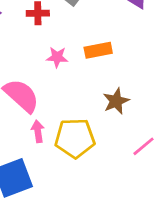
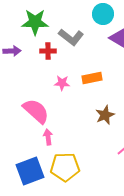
yellow pentagon: (75, 138) -> (65, 167), moved

